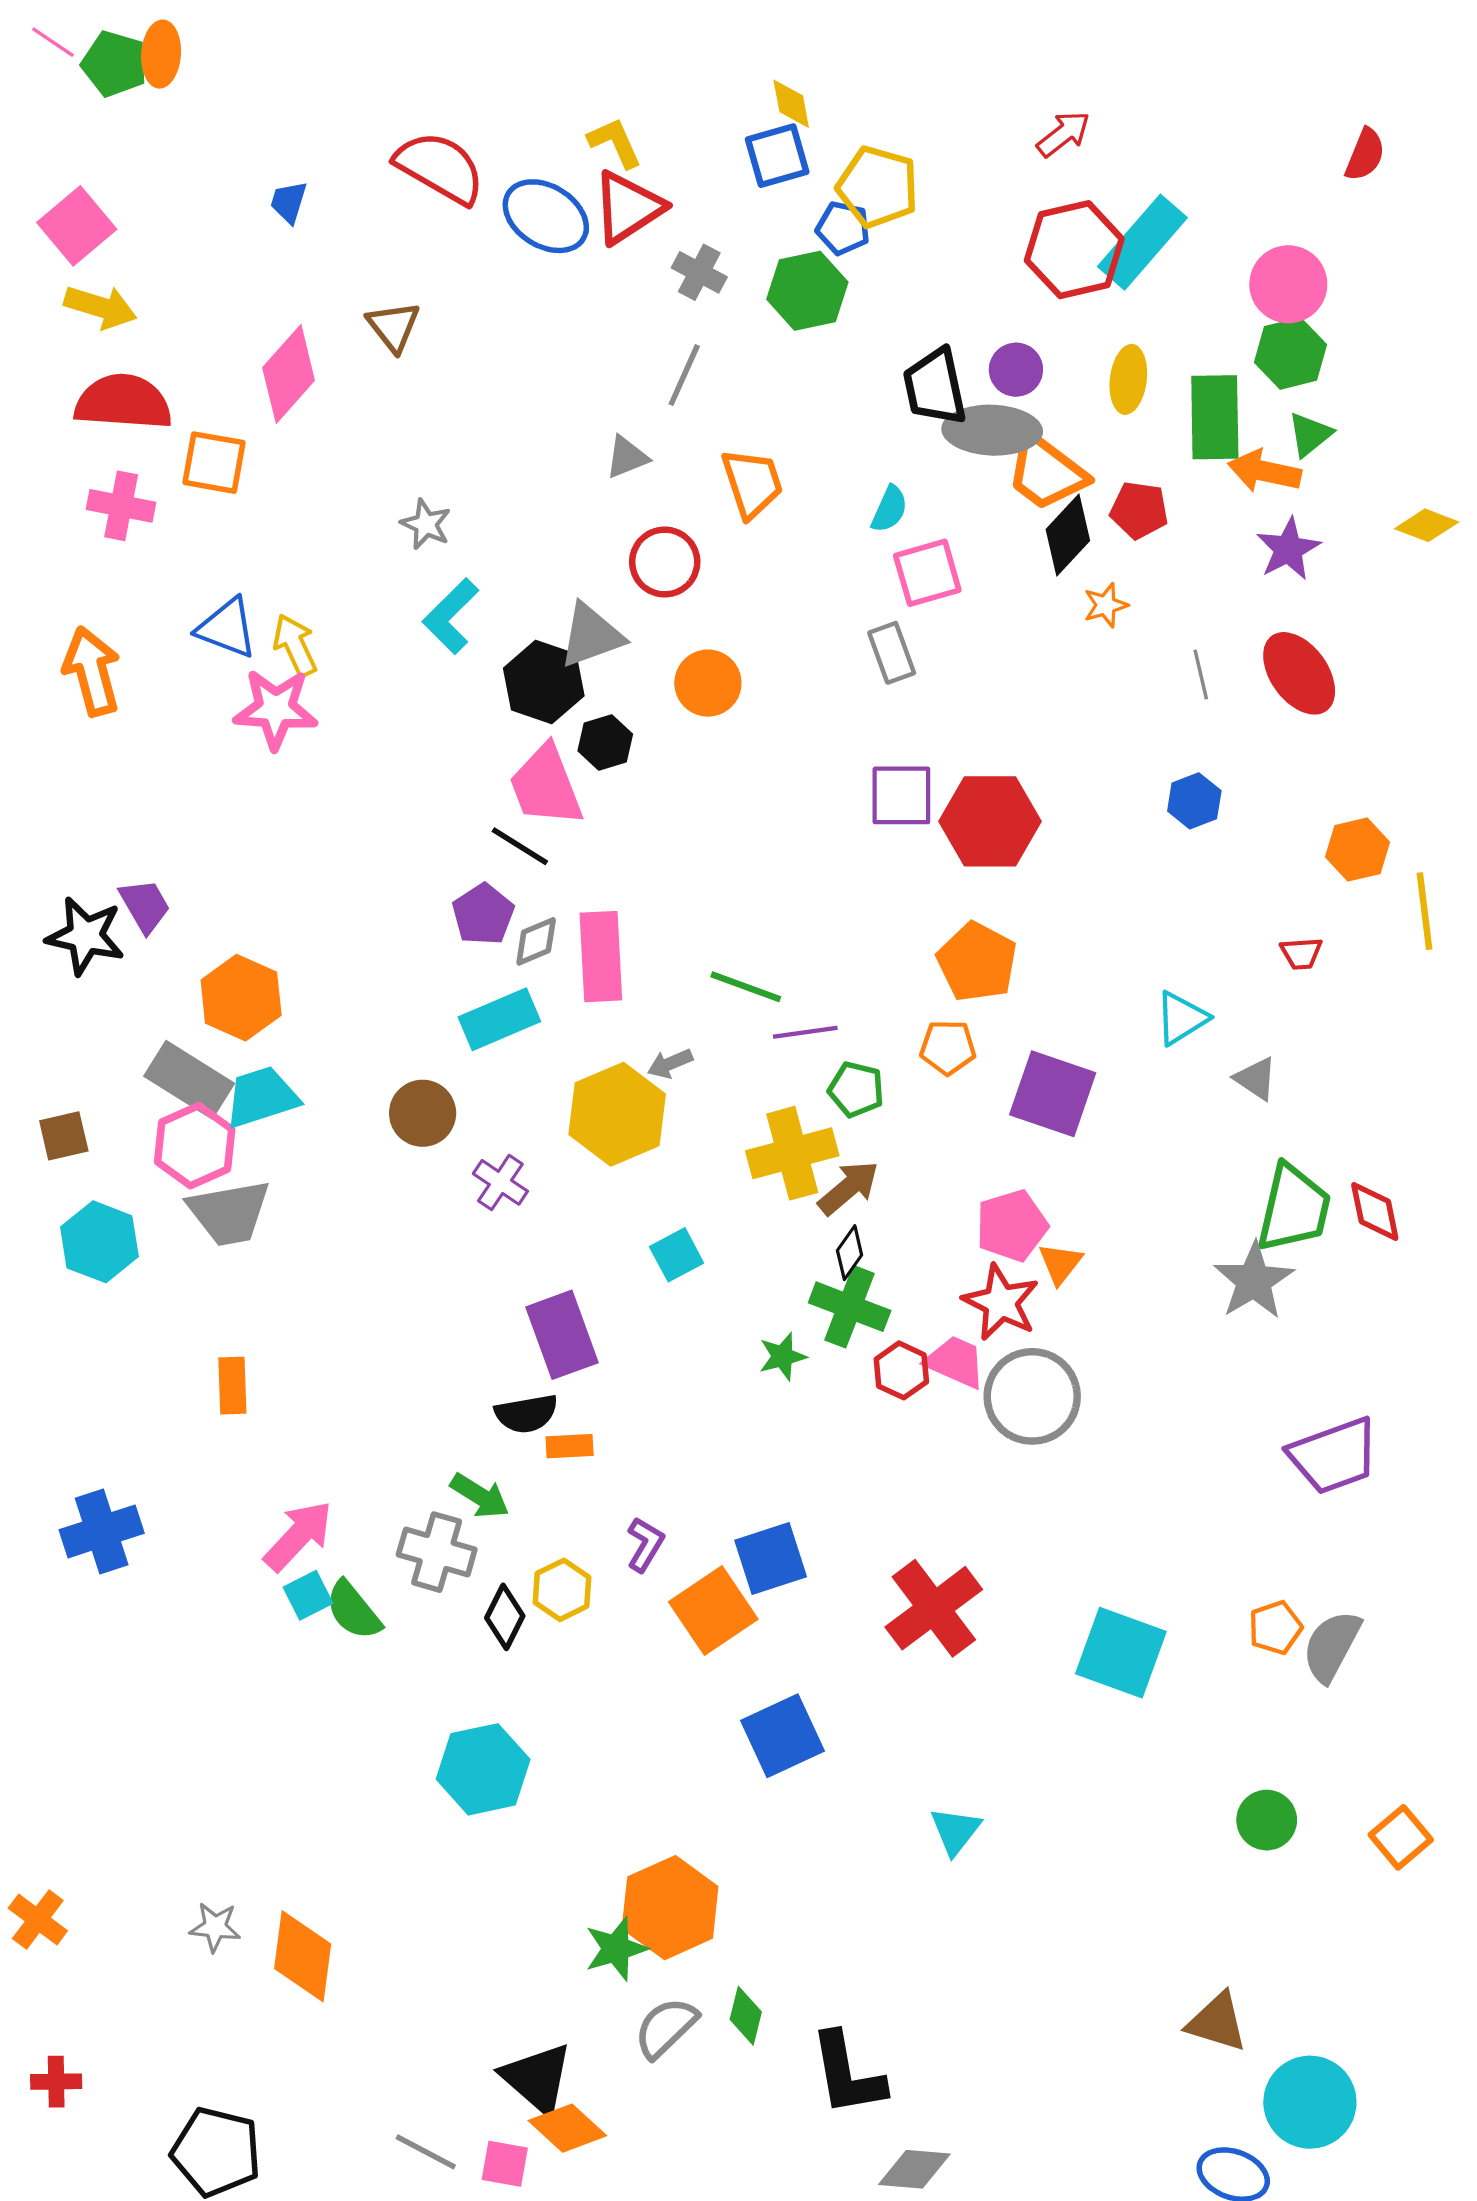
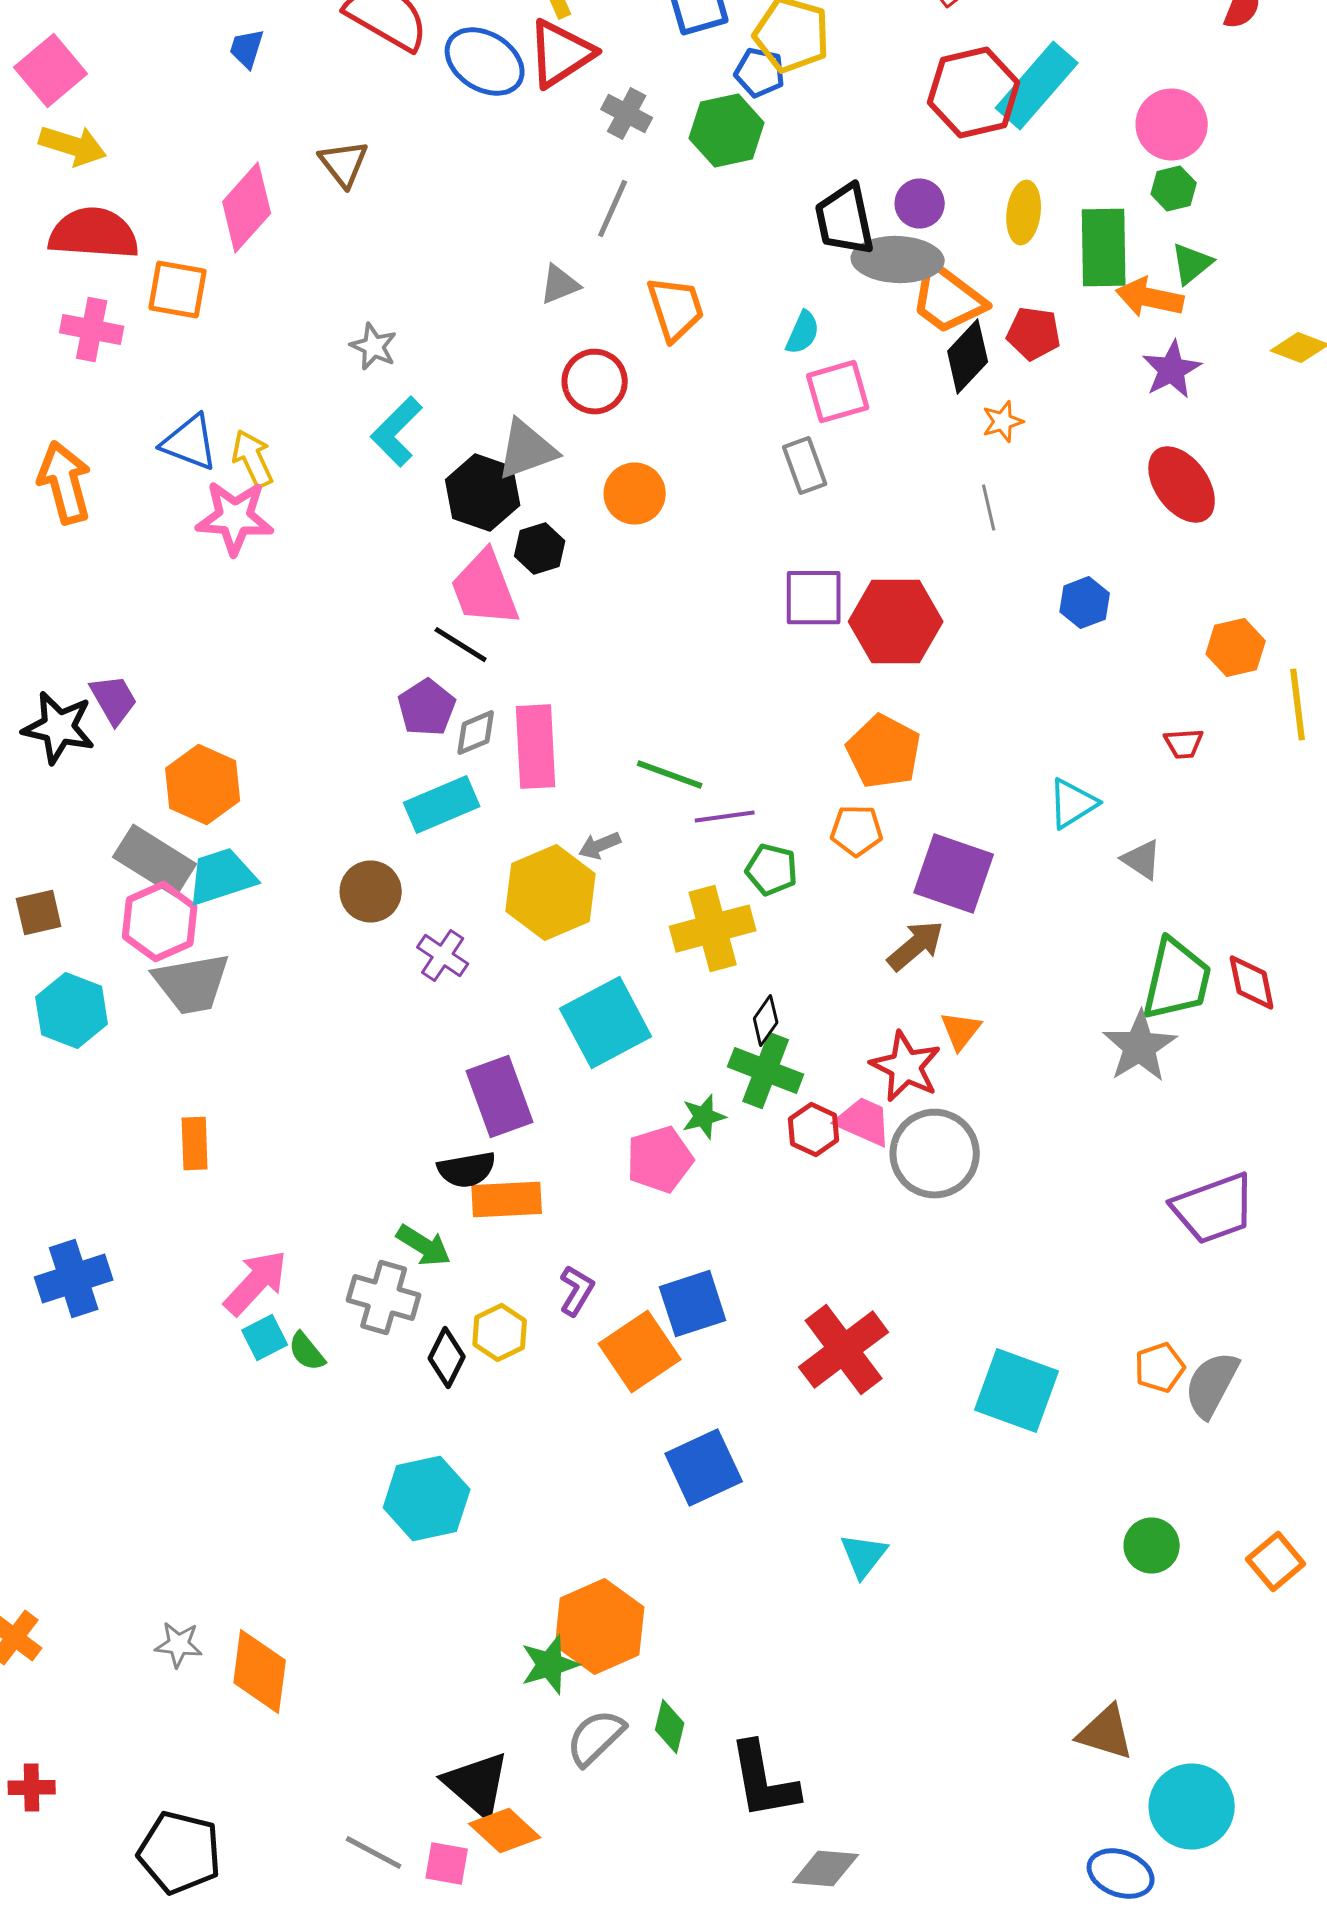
green hexagon: (1290, 353) -> (1174, 189), size x0.7
gray line: (1201, 674) -> (989, 508), moved
brown arrow: (848, 1188) -> (916, 946), moved
pink pentagon: (1012, 1226) -> (660, 1160), moved
cyan square: (677, 1255) -> (606, 1023), size x1.8
orange rectangle: (570, 1446) -> (507, 1200), size x1.6
green semicircle: (353, 1610) -> (307, 1352), size x0.7

